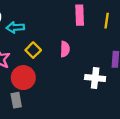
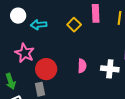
pink semicircle: (65, 49) -> (82, 66), moved
yellow square: (33, 50) -> (74, 25), moved

